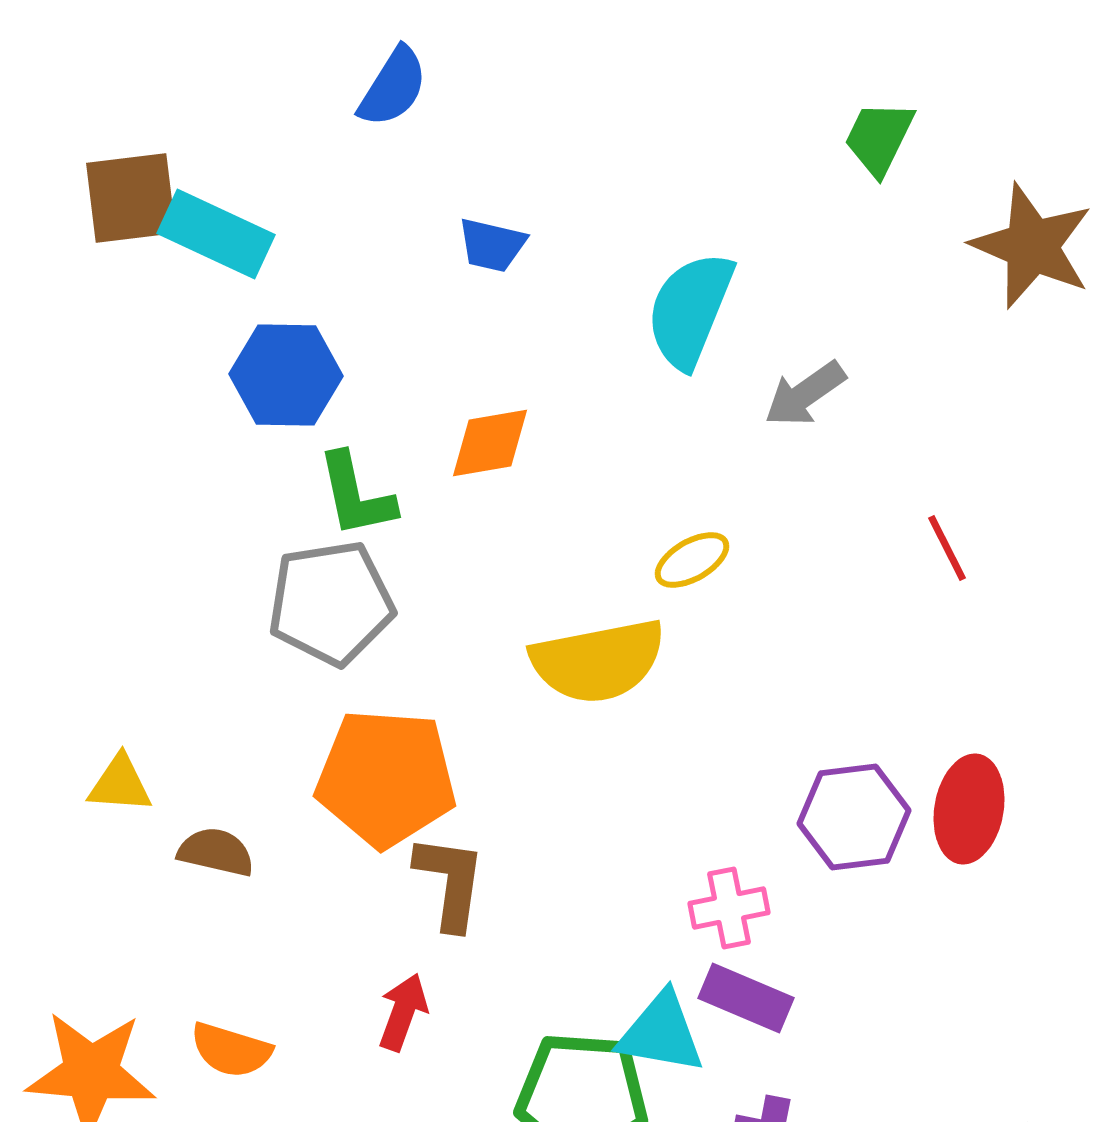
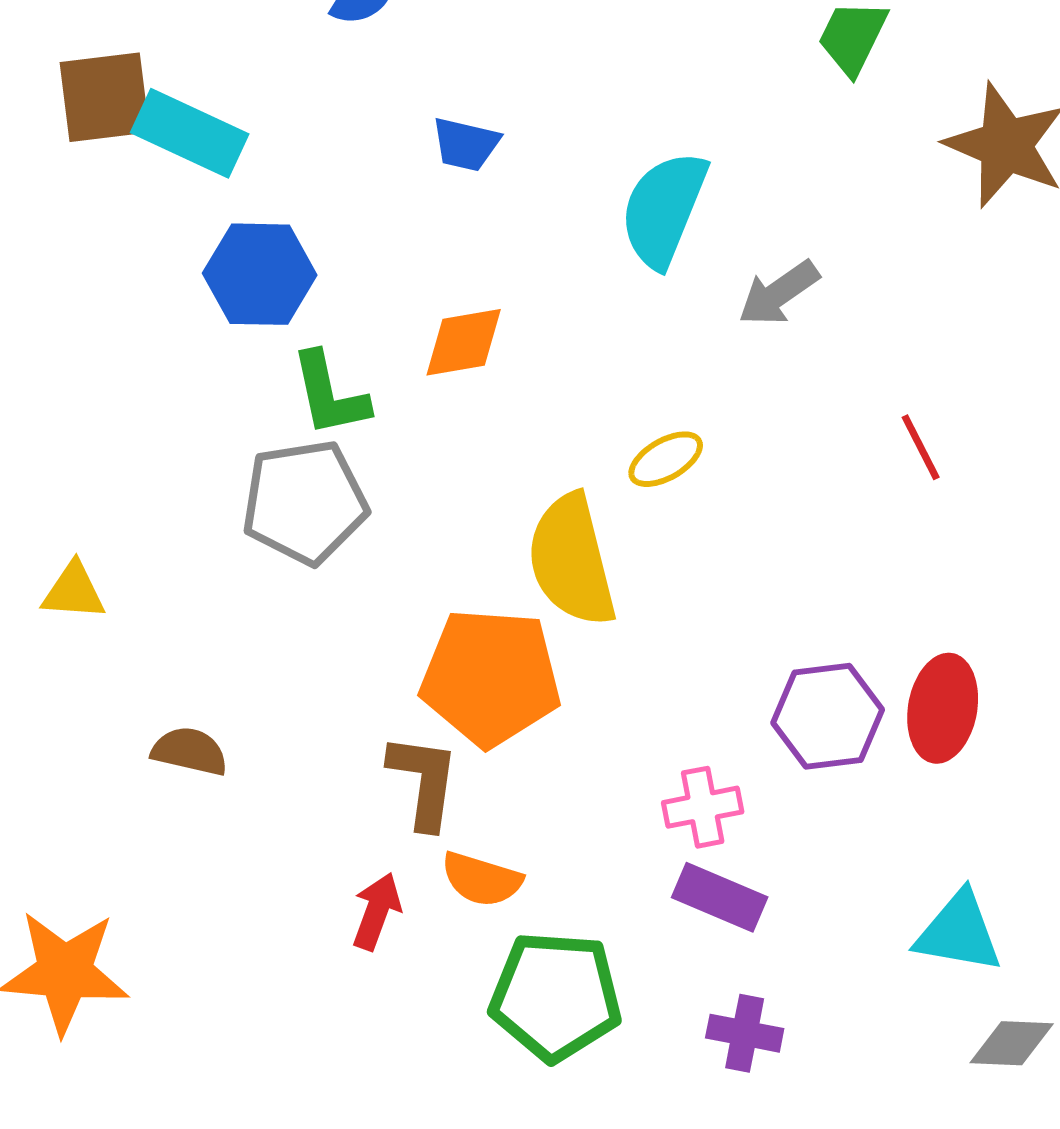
yellow semicircle: (598, 661) -> (572, 560), turned 87
orange pentagon: (386, 778) -> (491, 677), moved
yellow triangle: (120, 784) -> (74, 591), moved
cyan triangle: (661, 1033) -> (959, 932), moved
orange semicircle: (231, 1050) -> (482, 879), moved

